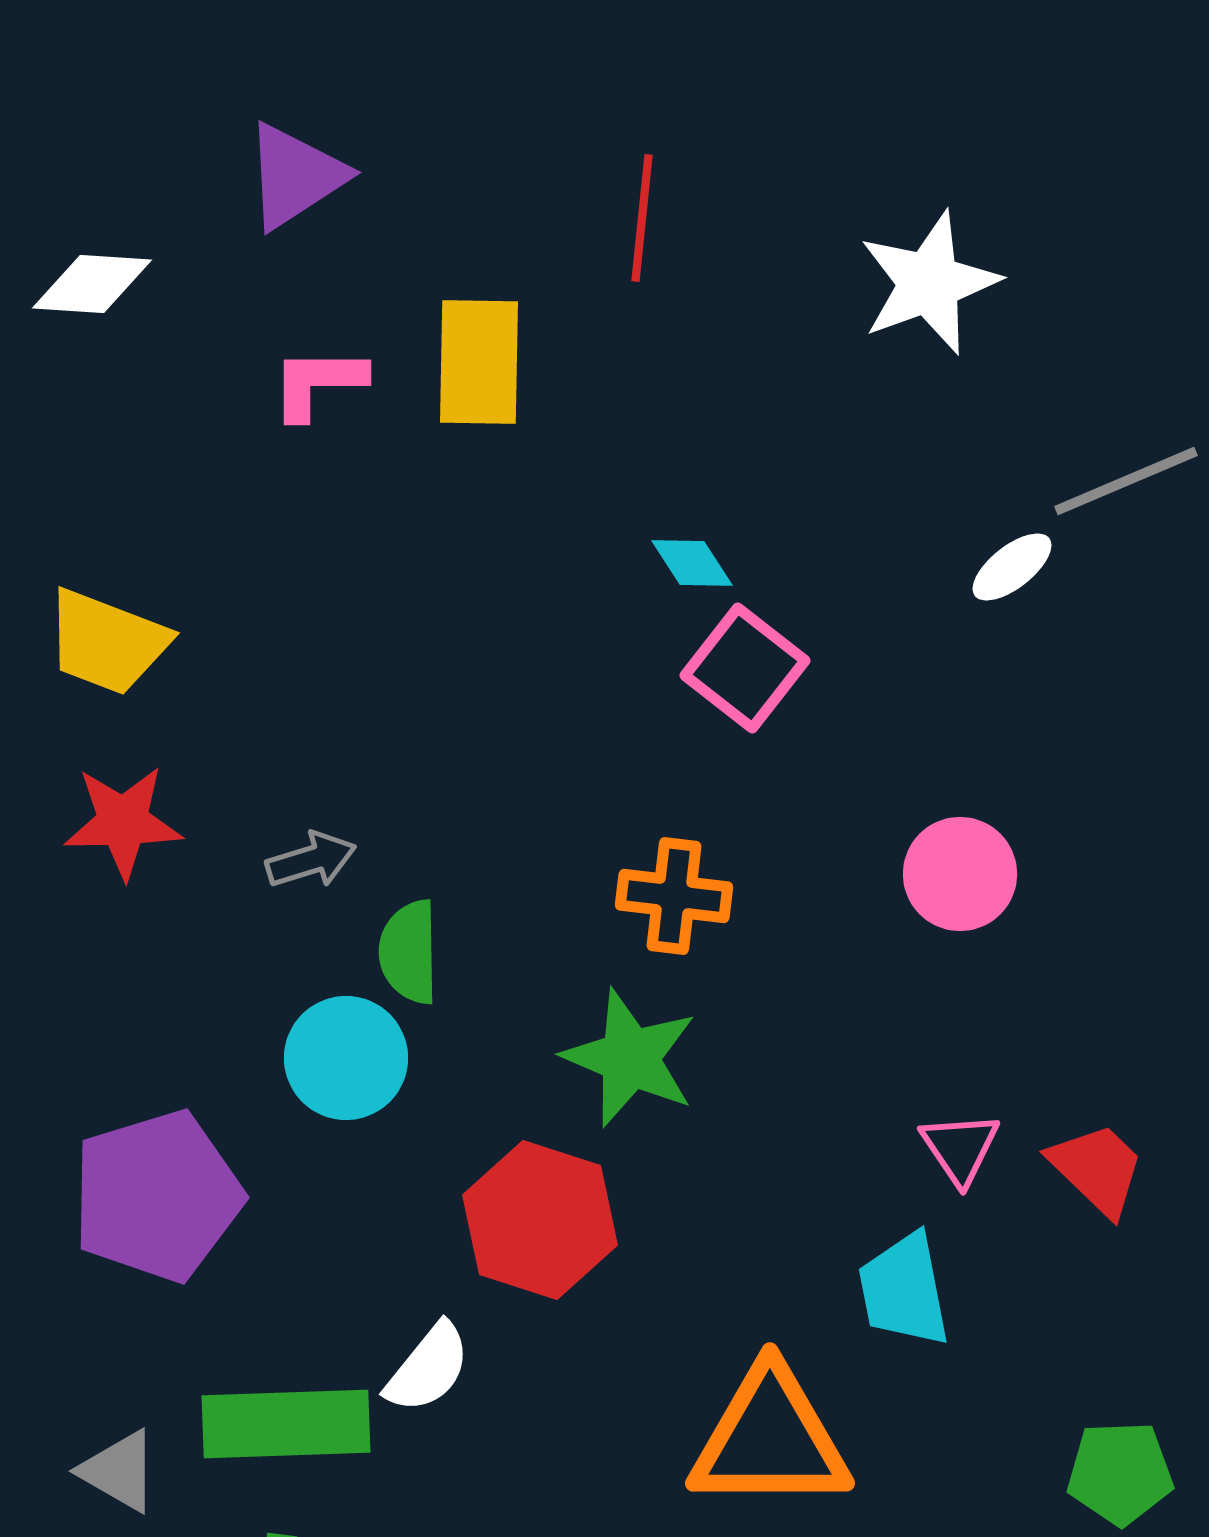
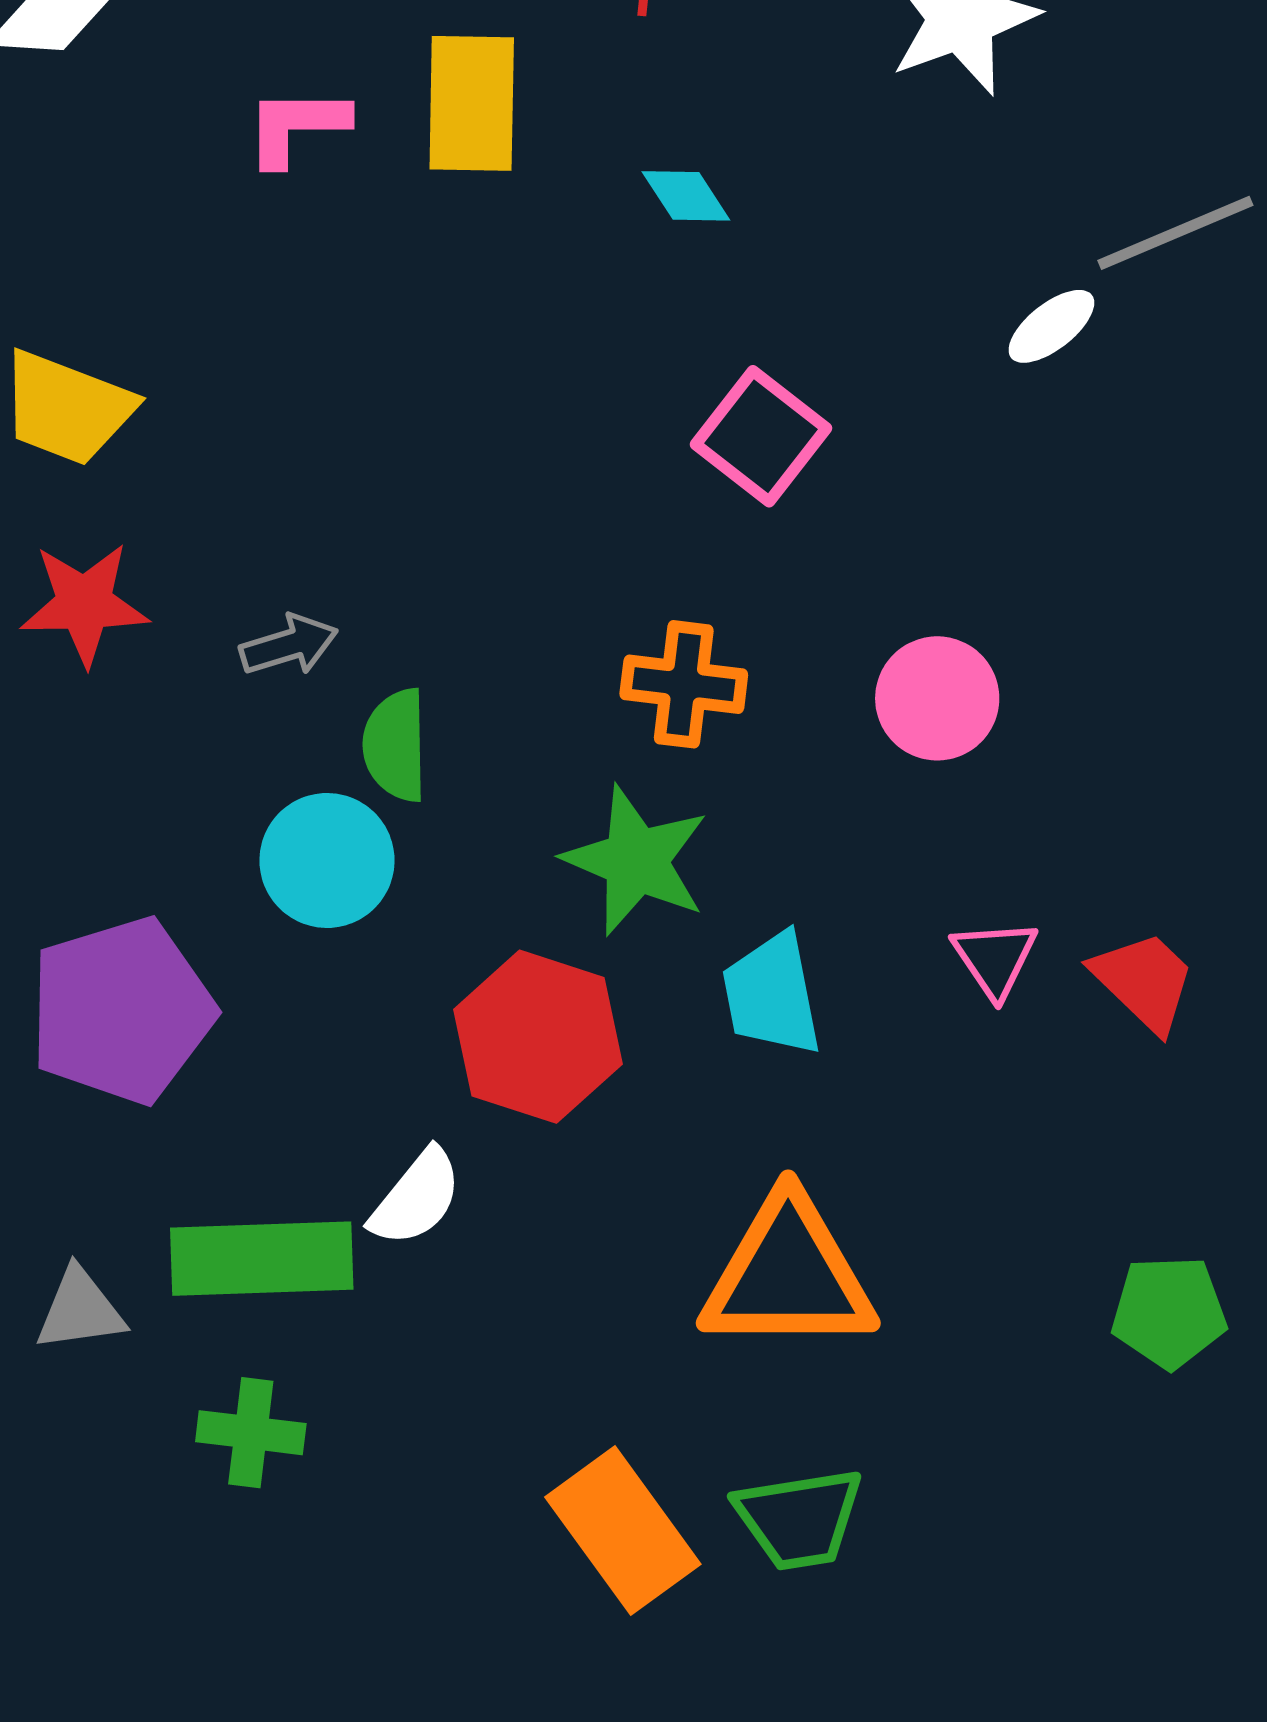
cyan diamond: (692, 563) -> (686, 196), moved
pink circle: (960, 874) -> (937, 698), moved
cyan trapezoid: (904, 1290) -> (772, 994), moved
gray triangle: (119, 1471) -> (80, 1310), turned -38

